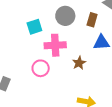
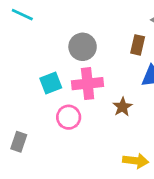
gray circle: (65, 16) -> (83, 47), moved
cyan square: (34, 27) -> (51, 83), moved

